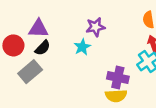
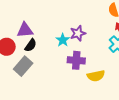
purple star: (95, 27) -> (78, 33), moved
purple cross: (118, 78) -> (76, 60), moved

